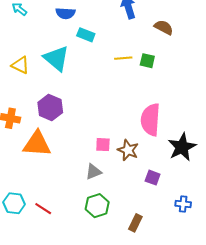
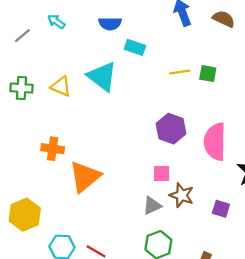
brown semicircle: (164, 27) -> (224, 19), moved
purple hexagon: (50, 108) -> (171, 129), moved
orange triangle: (37, 144) -> (85, 177), turned -40
brown star: (128, 150) -> (182, 195), moved

